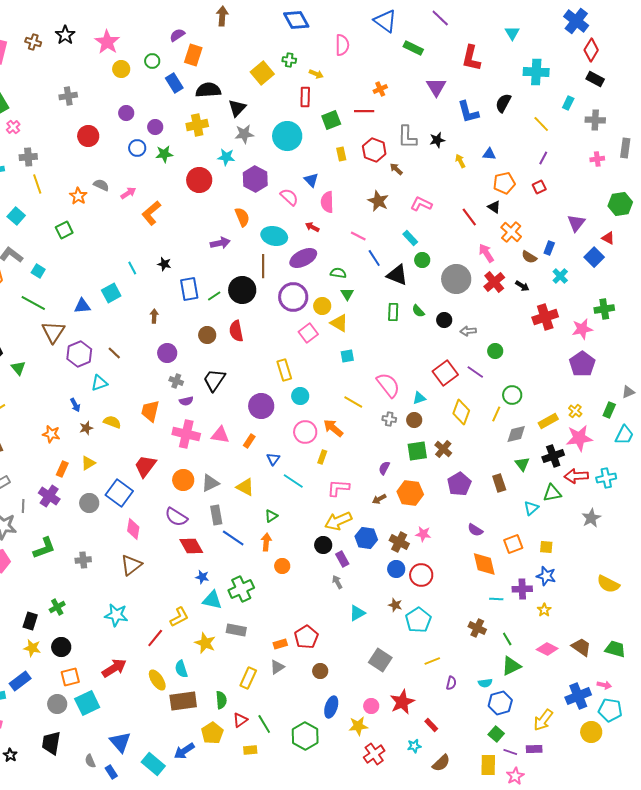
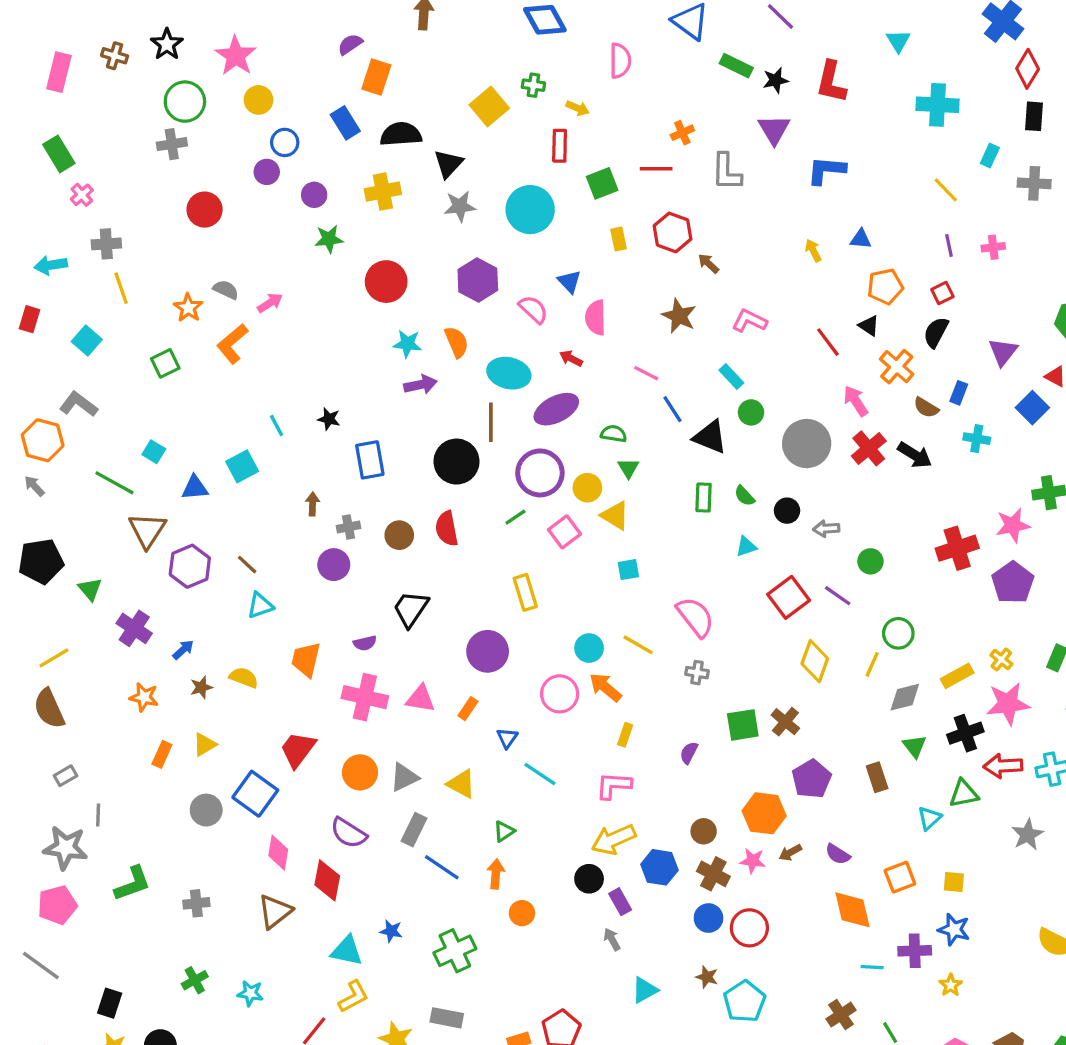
green circle: (152, 61) -> (185, 102), moved, size x1.6
black rectangle: (595, 79) -> (1034, 116), turned 66
black semicircle: (503, 103) -> (936, 332), moved
blue L-shape: (468, 112) -> (826, 170), turned 110
gray L-shape: (407, 137) -> (726, 172), moved
black star: (437, 140) -> (776, 80), moved
blue circle: (137, 148) -> (285, 142), moved
cyan star: (226, 157) -> (407, 344), moved
purple line: (543, 158) -> (949, 246), turned -40
pink cross: (597, 159) -> (993, 247), moved
orange L-shape: (151, 213) -> (232, 344), moved
cyan square: (38, 271) -> (154, 452), moved
cyan cross: (560, 276) -> (977, 439), turned -35
black arrow: (522, 286) -> (915, 455), size x1.5
green line: (214, 296) -> (515, 517), moved
red cross: (545, 317) -> (957, 548), moved
gray cross: (176, 381) -> (349, 527), moved, turned -32
cyan triangle: (99, 383) -> (260, 606), moved
cyan circle: (300, 396) -> (589, 648), moved
cyan triangle: (419, 398) -> (746, 547), moved
blue arrow: (75, 405) -> (183, 650), turned -104
brown circle: (414, 420) -> (704, 831), moved
yellow rectangle: (322, 457) -> (625, 735), moved
orange hexagon: (410, 493) -> (764, 813), moved
purple cross: (49, 496) -> (134, 628), moved
brown arrow: (379, 499) -> (790, 853), moved
gray rectangle: (216, 515) -> (414, 830), turned 36
red diamond: (191, 546) -> (327, 880), moved, turned 40
cyan triangle: (212, 600) -> (347, 951), moved
green cross: (57, 607) -> (195, 980), moved
cyan star: (116, 615) -> (250, 993), size x0.7
brown cross: (477, 628) -> (841, 1015), turned 30

